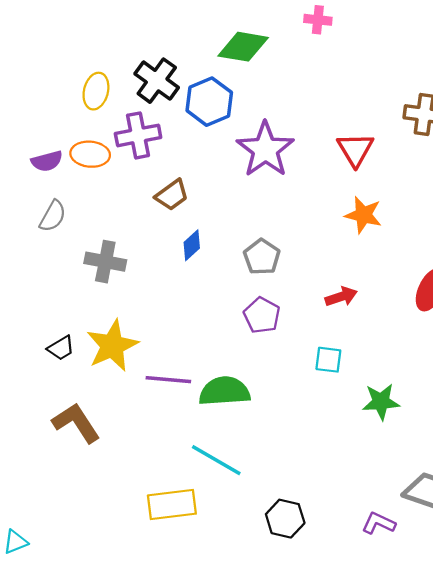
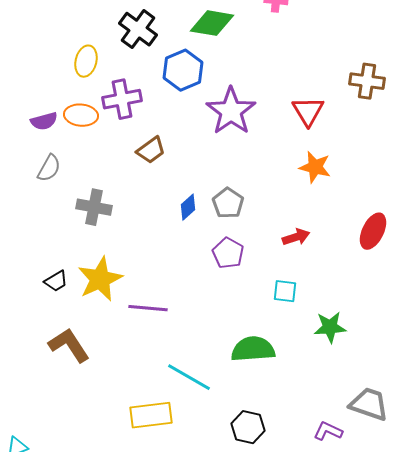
black cross: (157, 81) -> (138, 29), moved
blue diamond: (192, 245) -> (188, 207), moved
green semicircle: (224, 391) -> (253, 349), moved

